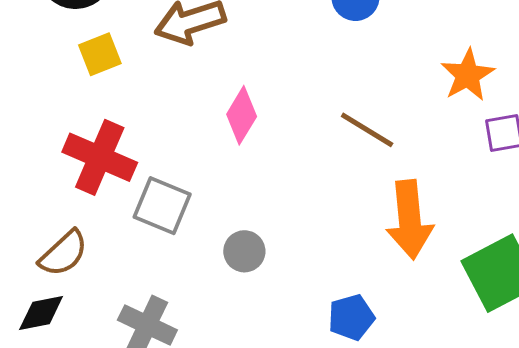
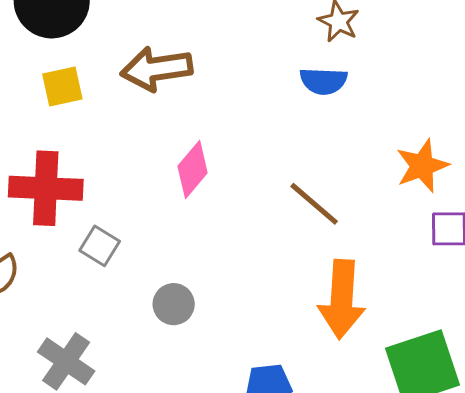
red cross: (100, 157) -> (46, 188), turned -30
gray square: (162, 206) -> (100, 246), size x0.7

